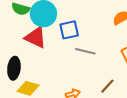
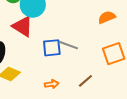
blue square: (69, 30) -> (52, 48), moved

